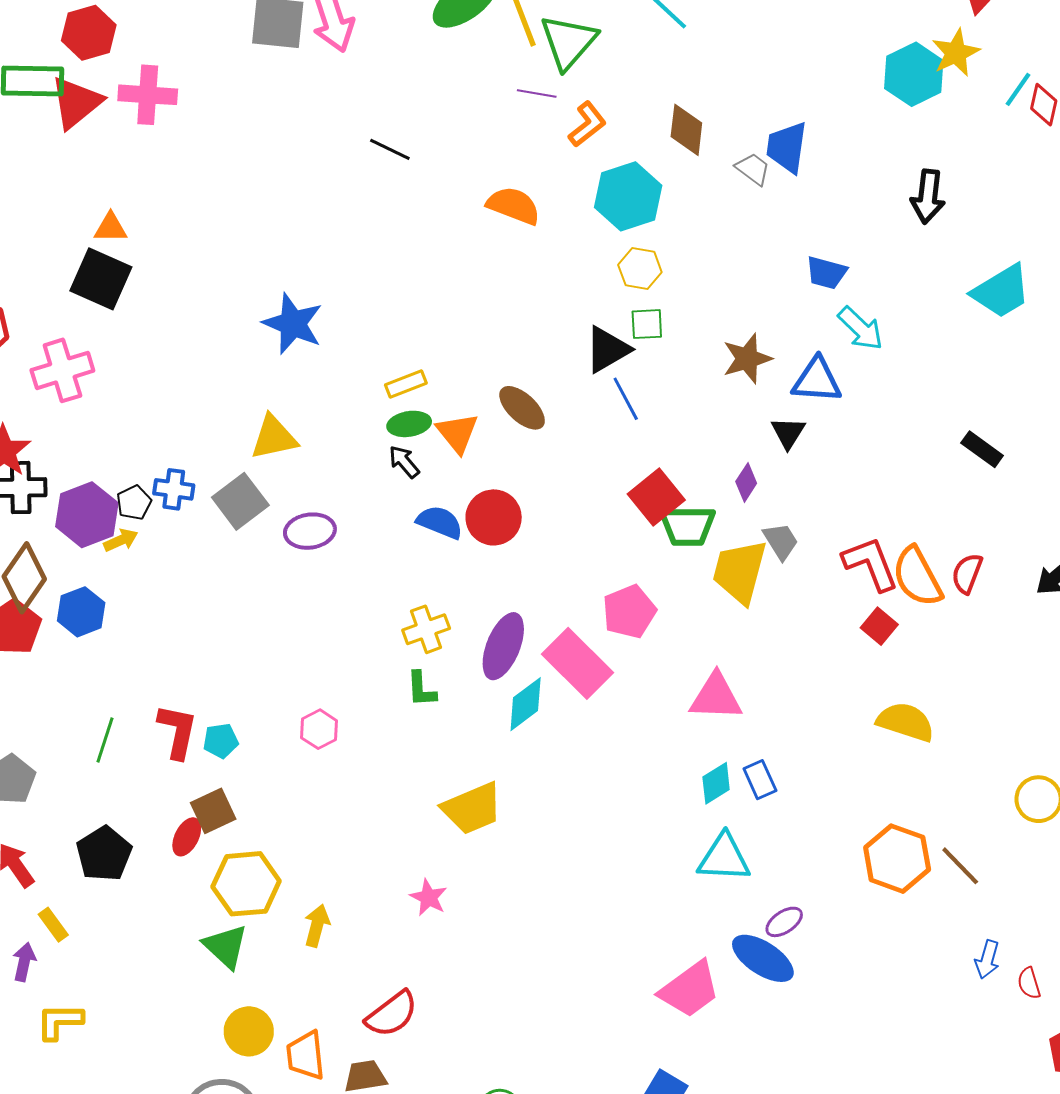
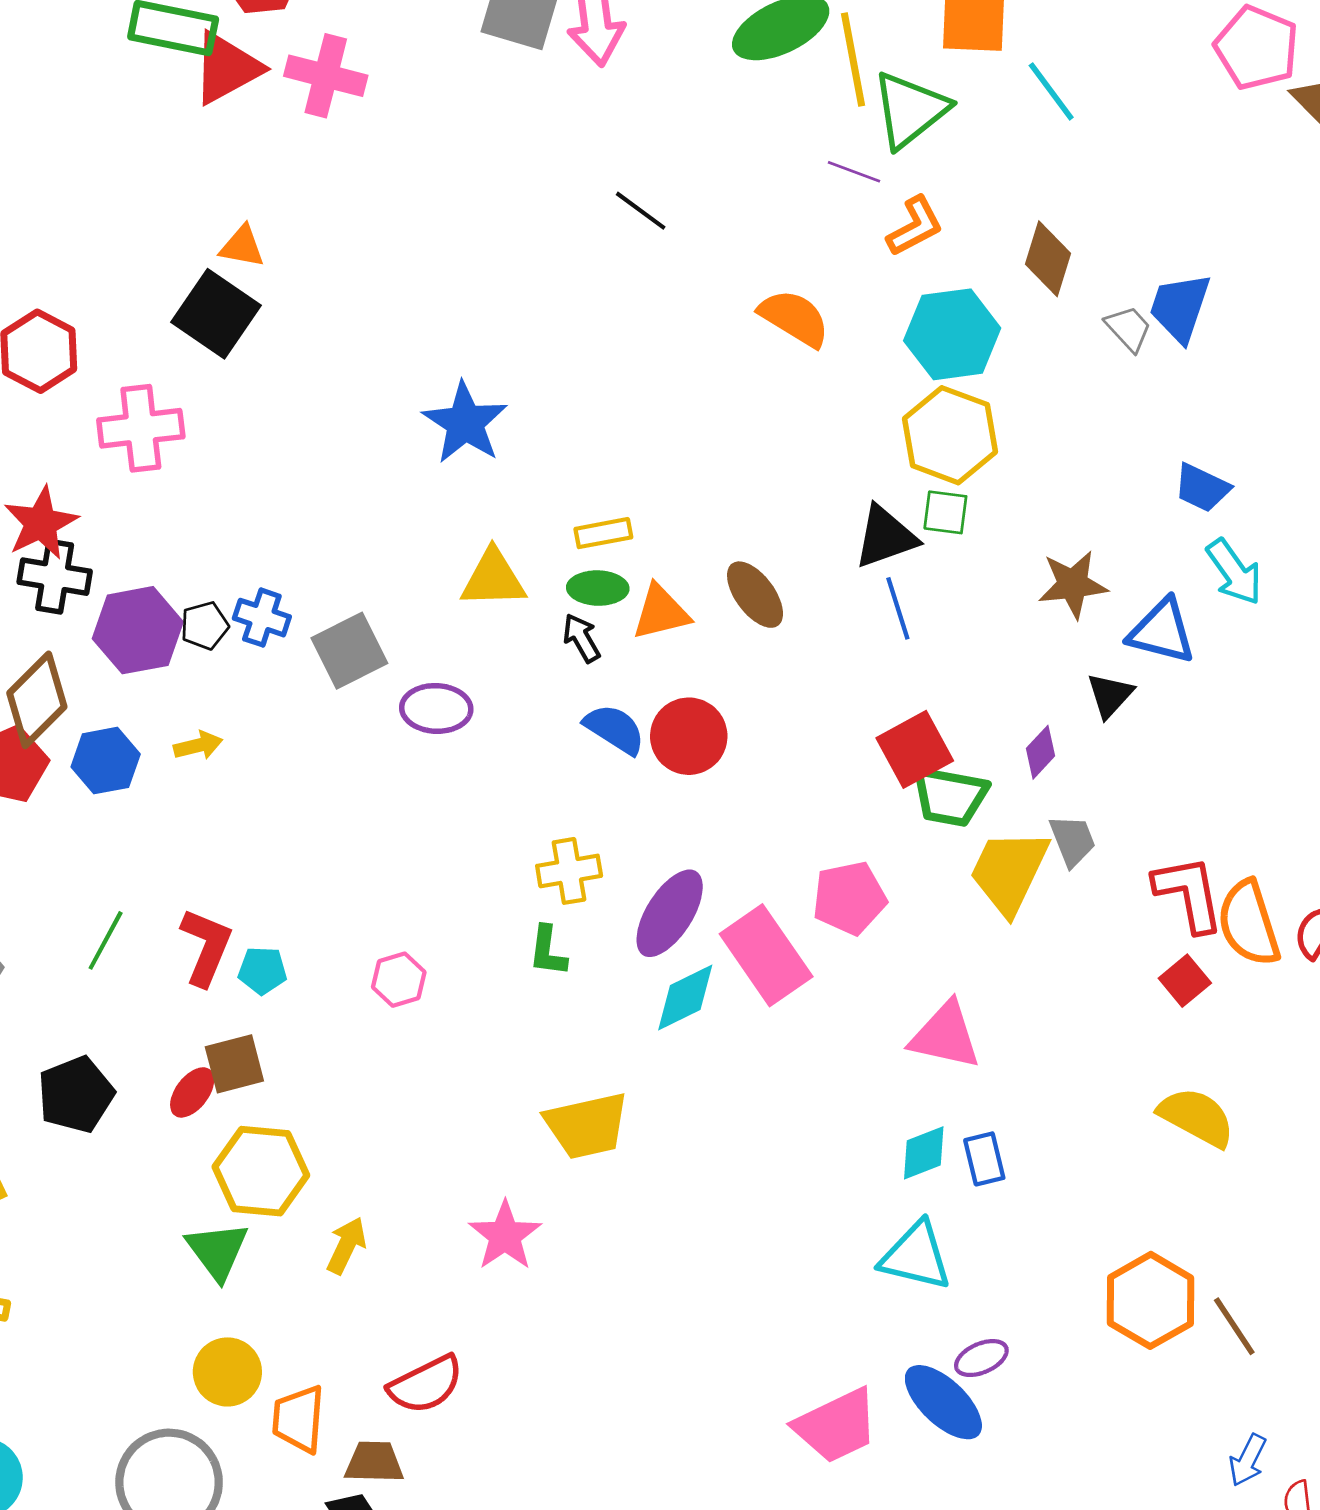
yellow hexagon: (640, 269) -> (950, 435), size x1.6
orange triangle: (457, 433) -> (661, 612), turned 45
yellow triangle: (274, 437) -> (493, 579), moved
yellow arrow: (121, 540) -> (198, 746), moved
pink star: (429, 898) -> (505, 1236), size x1.4

